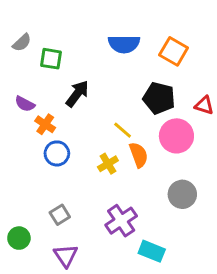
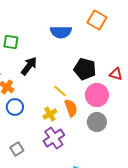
orange square: (174, 51) -> (97, 20), moved
gray circle: (182, 194) -> (97, 122), moved
purple cross: (121, 221) -> (54, 138), moved

